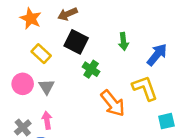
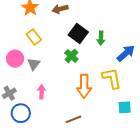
black square: (76, 42) -> (78, 33), moved
orange arrow: (113, 103) -> (84, 86), turned 30
pink arrow: (47, 120) -> (42, 92), moved

